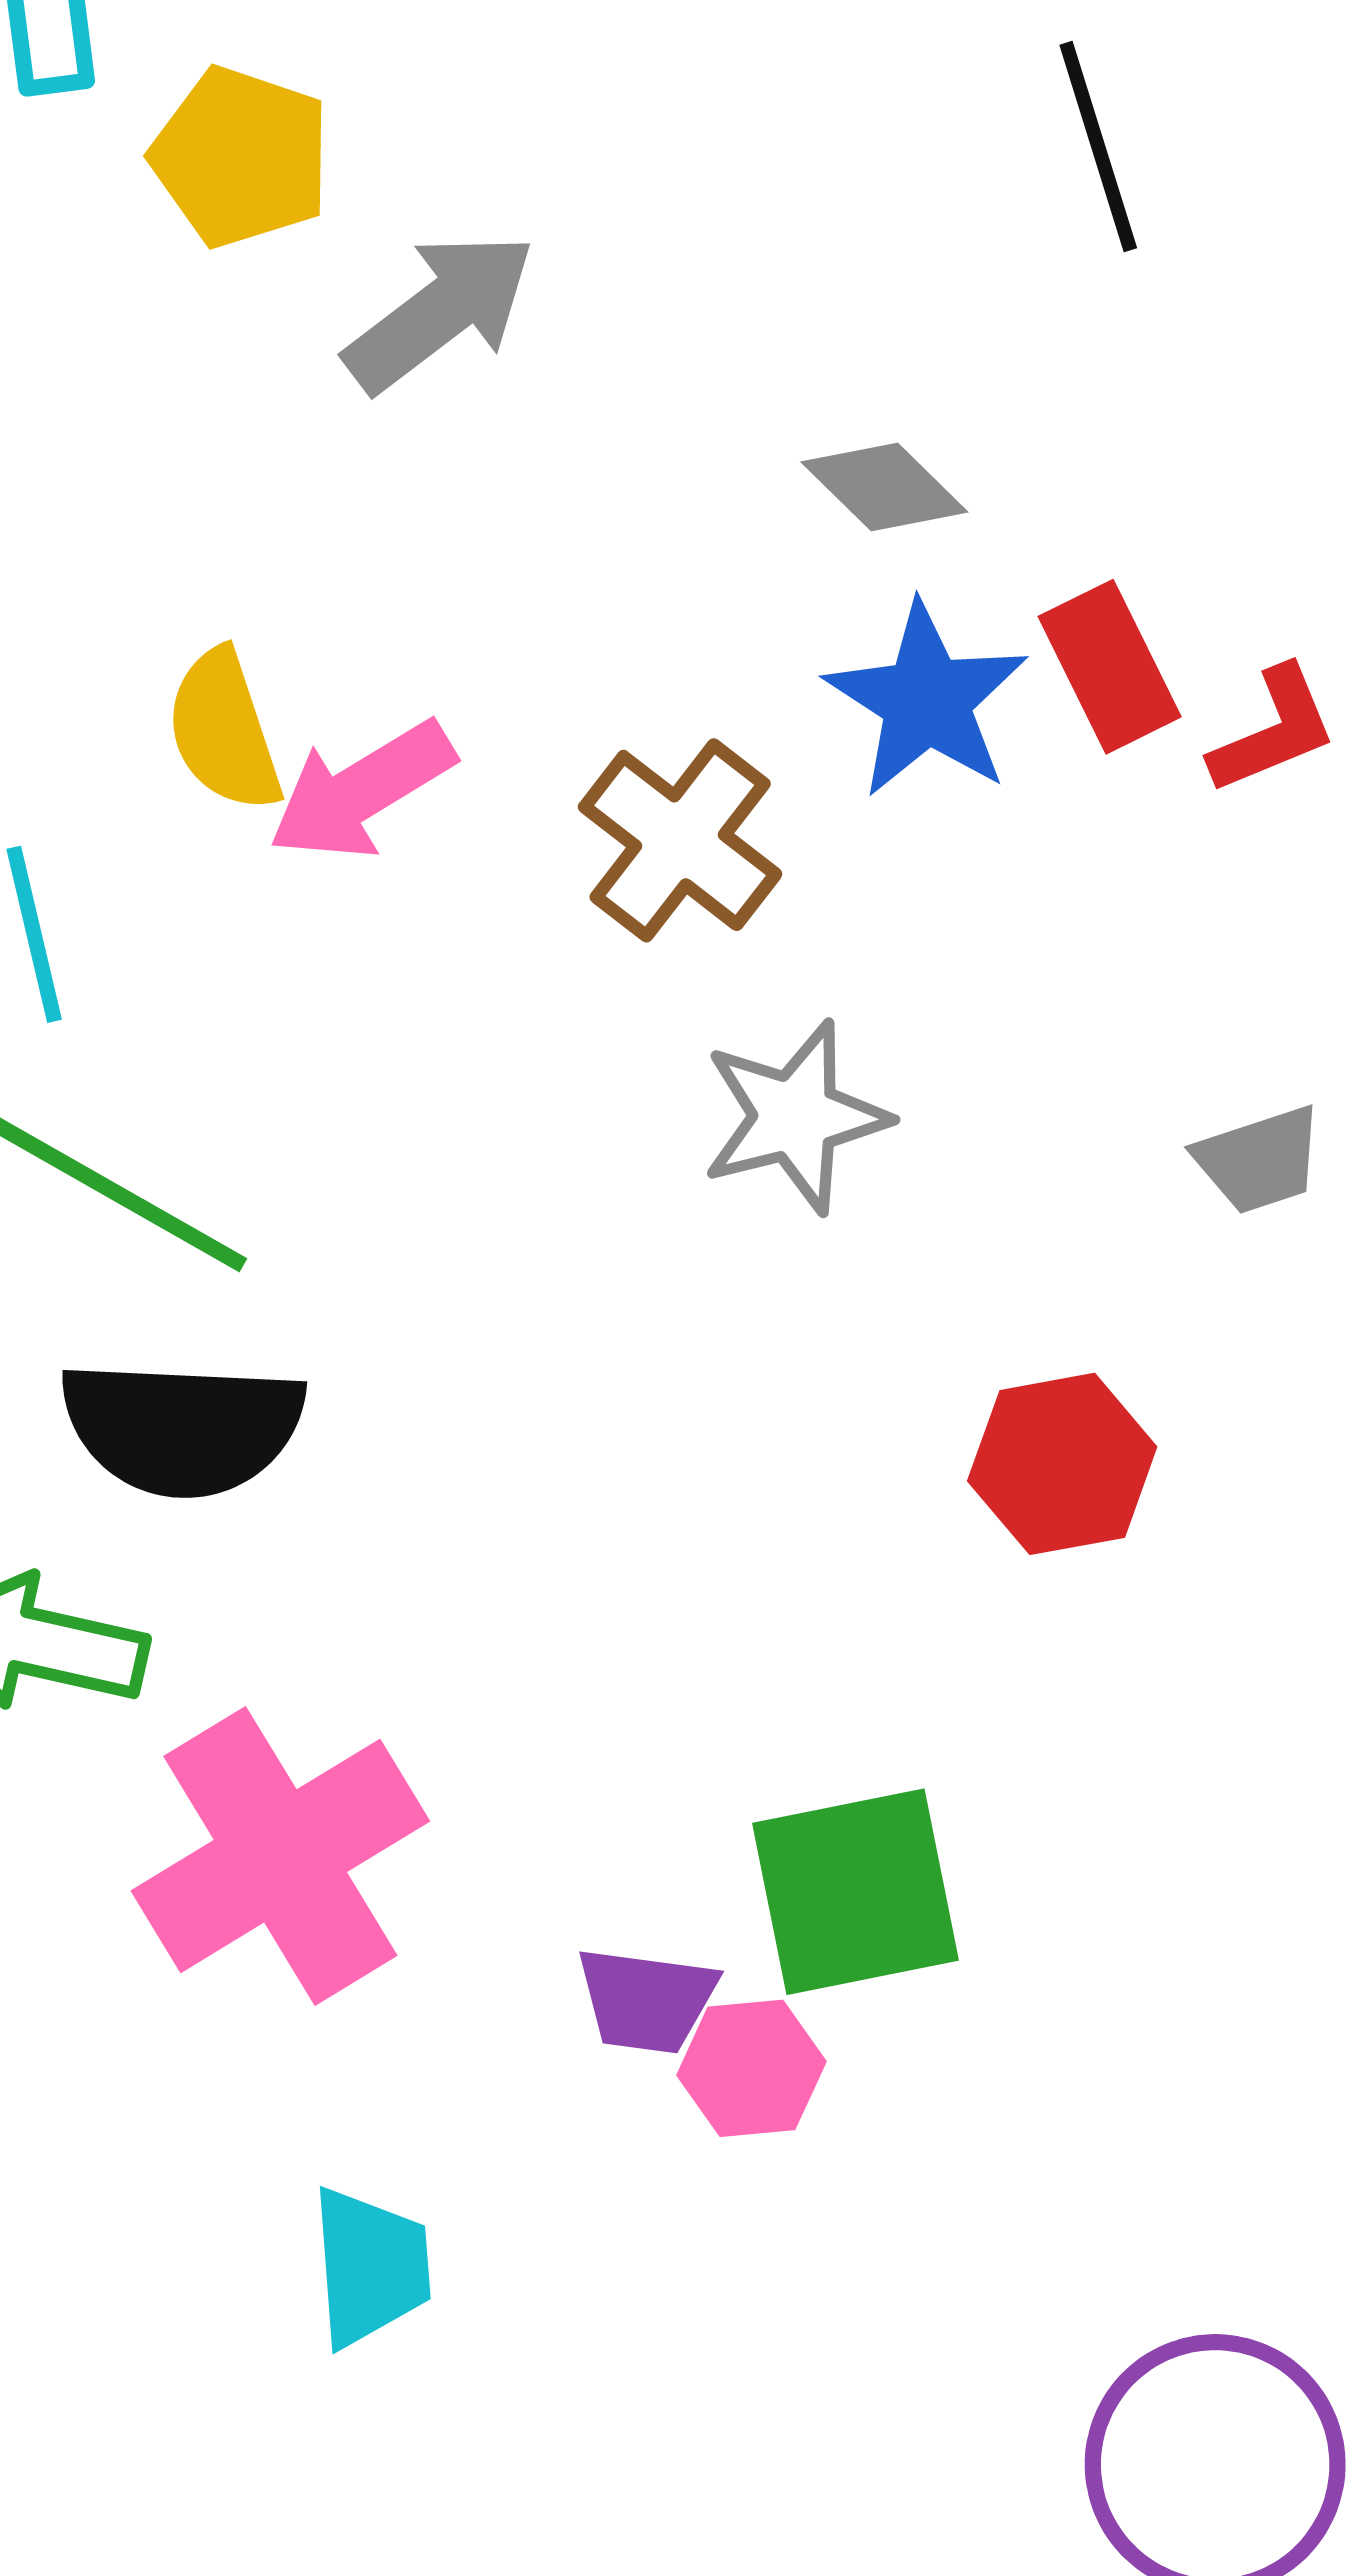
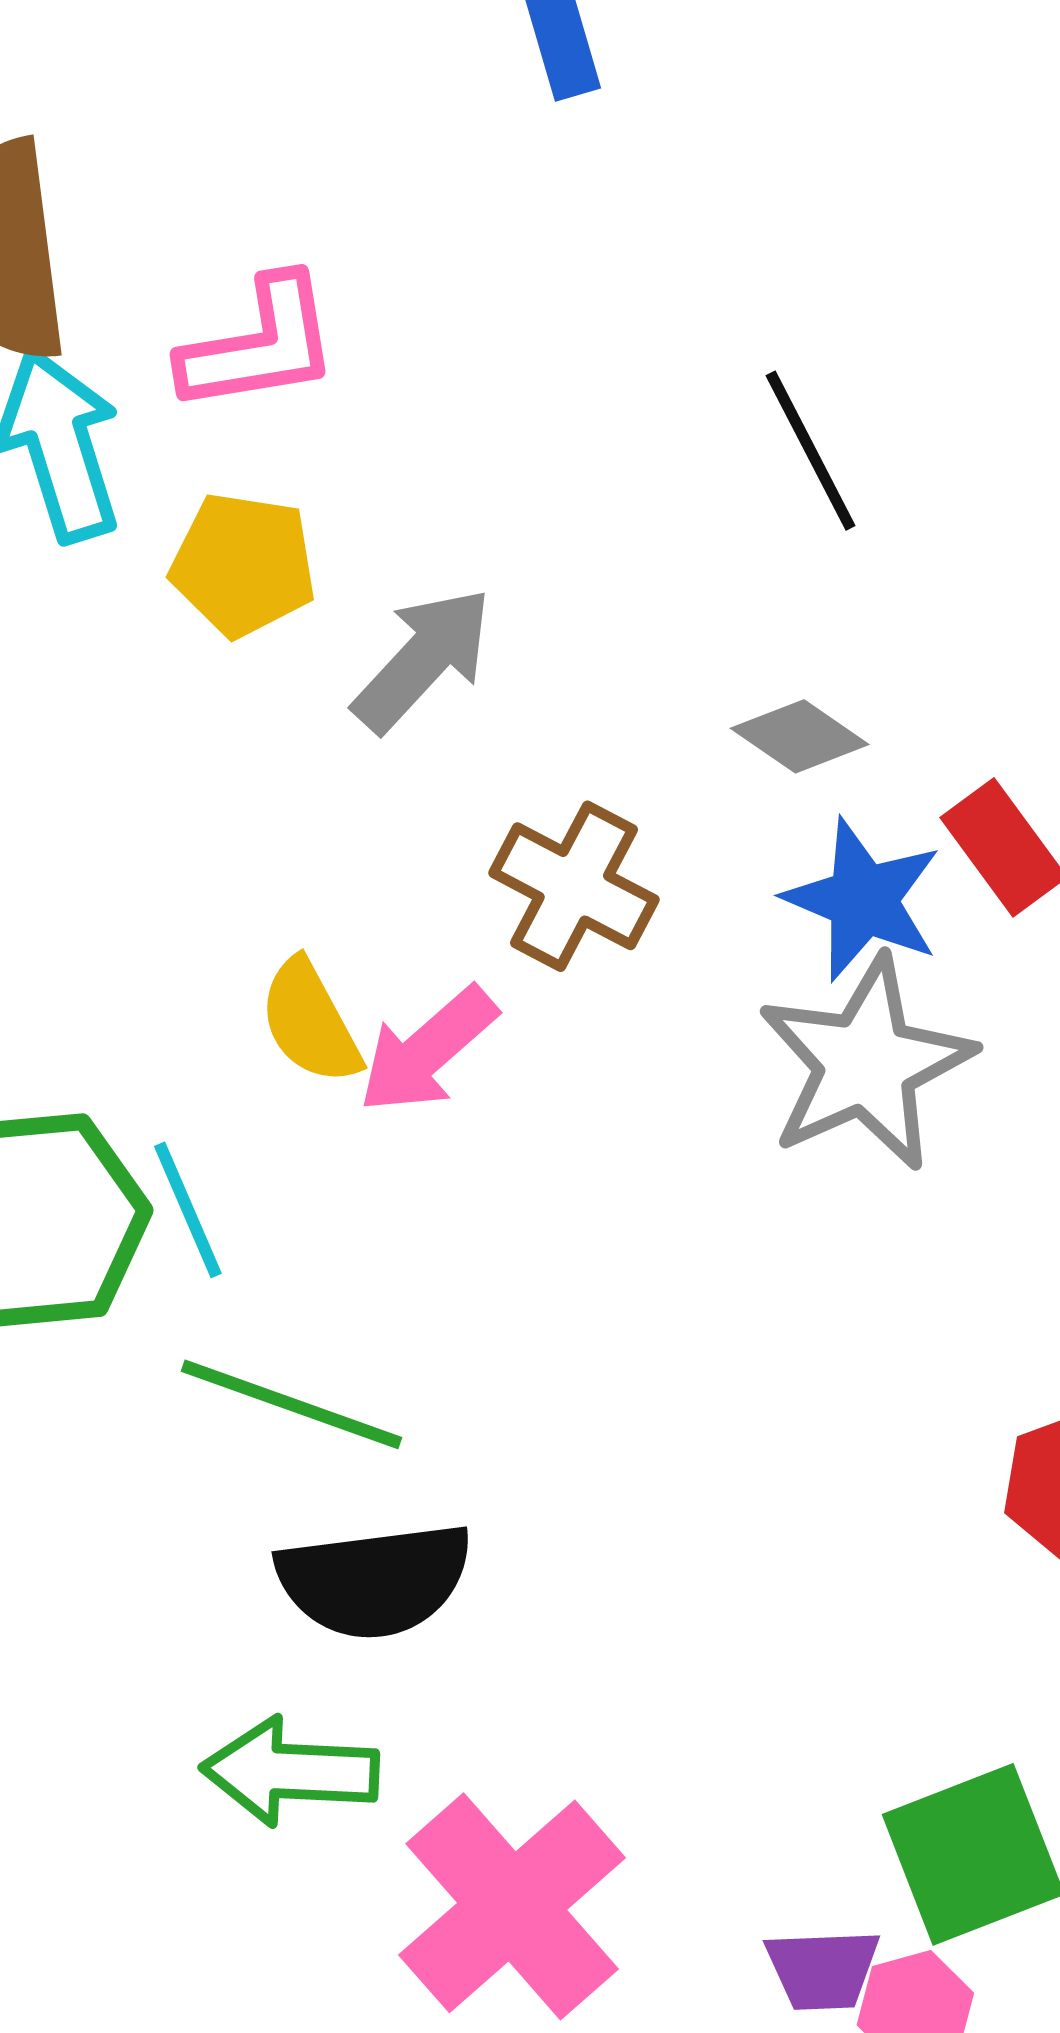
black line: (1098, 146) -> (811, 451), moved
brown cross: (680, 840) -> (574, 886), moved
gray star: (795, 1117) -> (866, 1064), moved, size x1.4

